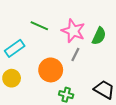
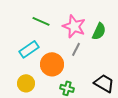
cyan rectangle: (15, 48) -> (29, 49), moved
yellow circle: (12, 78) -> (26, 83), moved

